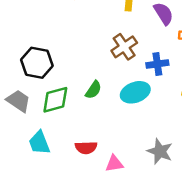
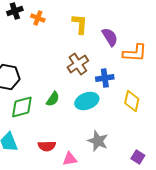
gray star: (160, 151) -> (98, 141), moved

